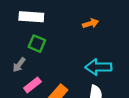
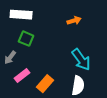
cyan arrow: (98, 67) -> (81, 60), turned -125

